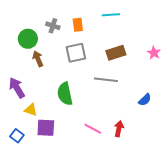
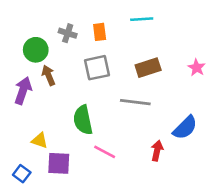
purple arrow: (17, 88) -> (23, 91), moved, turned 50
blue semicircle: (145, 100) -> (185, 128), size x1.5
pink line: (93, 129) -> (105, 152), moved
red arrow: (119, 129) -> (157, 151), moved

